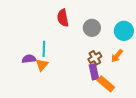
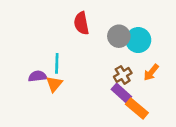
cyan circle: (124, 31) -> (138, 40), moved
purple rectangle: (94, 72) -> (121, 93), turned -35

